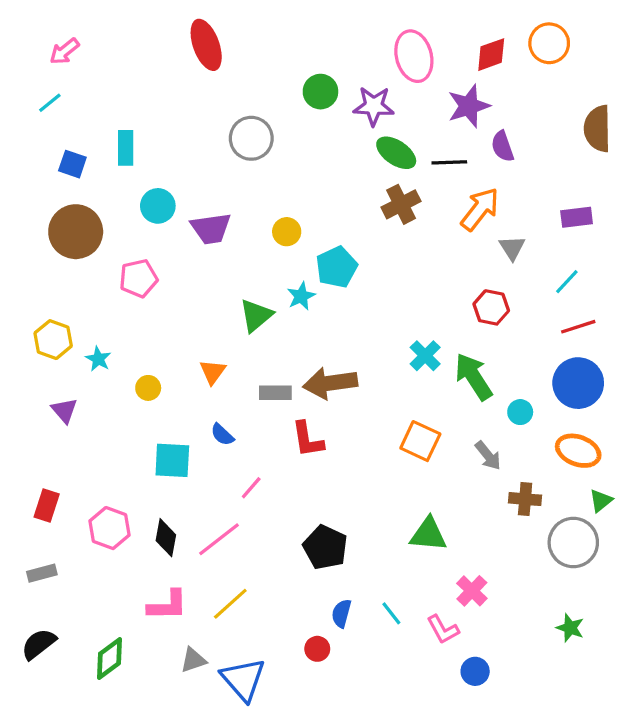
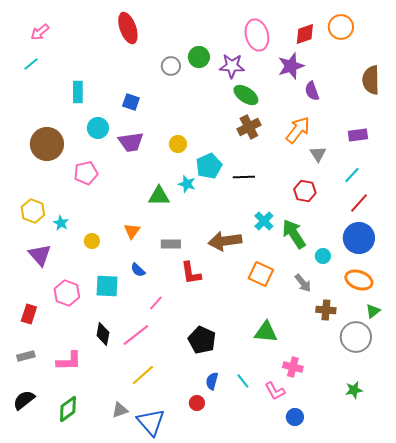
gray circle: (251, 138) -> (171, 66), moved, size x0.7
black line: (449, 162) -> (244, 177), moved
blue square: (72, 164) -> (131, 102), moved
cyan star: (301, 296) -> (187, 184), turned -30
green triangle: (256, 315) -> (159, 196), turned 40
red line: (578, 327) -> (359, 203), turned -30
brown arrow: (330, 383) -> (225, 241), moved
purple triangle: (64, 410) -> (40, 255), size x1.4
pink hexagon: (110, 528) -> (67, 293), moved
pink cross: (472, 591) -> (293, 367), turned -30
pink L-shape: (167, 605) -> (69, 361), moved
green star: (570, 628) -> (354, 390), turned -30

